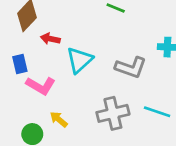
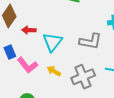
pink L-shape: (41, 86) -> (27, 65), turned 30
yellow arrow: (59, 119) -> (54, 71), moved

